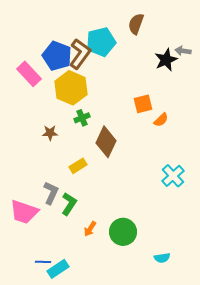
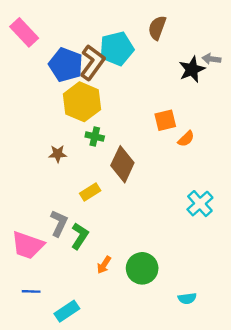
pink rectangle: (29, 74) -> (24, 32), moved
green cross: (82, 118) -> (95, 136), turned 35
blue line: (43, 262) -> (31, 291), moved

